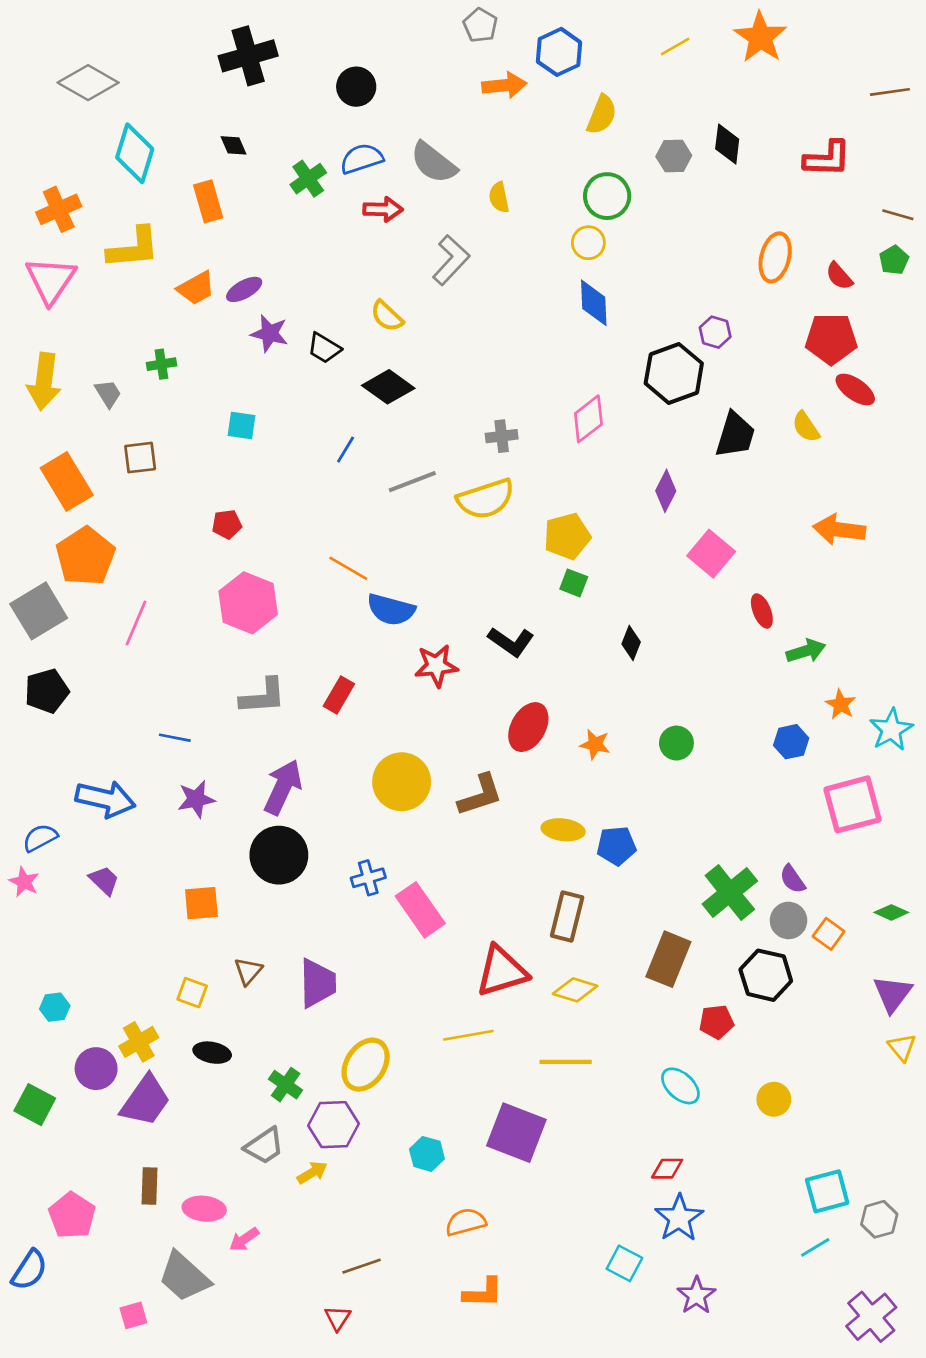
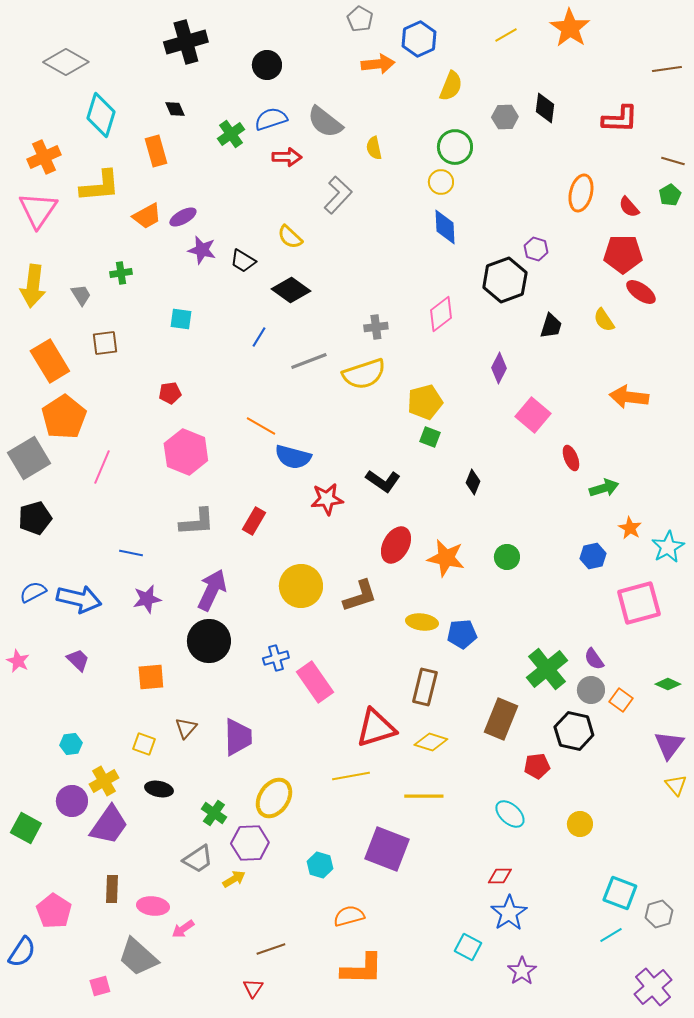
black trapezoid: (735, 435) -> (551, 326), size x0.7
orange star: (595, 744) -> (446, 558), size x1.6
blue semicircle: (40, 838) -> (33, 592), moved
cyan hexagon: (55, 1007) -> (71, 744), moved
cyan square: (827, 1191) -> (620, 893), turned 36
orange L-shape: (483, 1293) -> (362, 969), size x1.4

